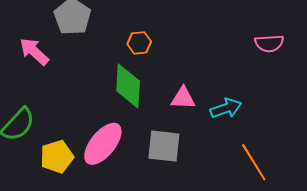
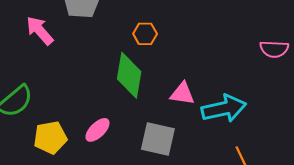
cyan arrow: (226, 108) -> (224, 109), size x1.4
pink ellipse: (103, 144) -> (98, 130), size x0.6

